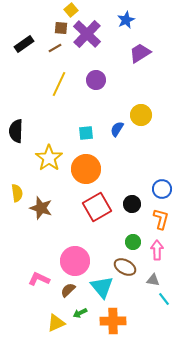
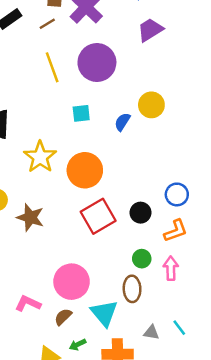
purple circle: (96, 80) -> (97, 63), size x1.6
yellow line: (59, 84) -> (52, 67), turned -45
cyan square: (86, 133) -> (81, 113), moved
orange L-shape: (161, 219) -> (176, 231), turned 55
brown ellipse: (125, 267) -> (132, 289), turned 60
gray triangle: (153, 280) -> (151, 332), moved

